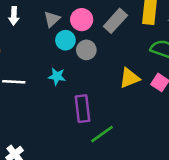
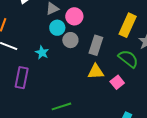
gray rectangle: (115, 21) -> (96, 45), moved, turned -42
purple rectangle: (82, 109) -> (22, 78), moved

